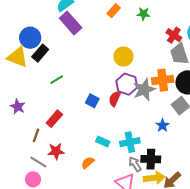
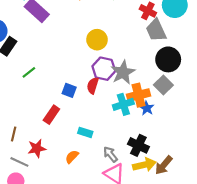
orange cross: (163, 80) -> (139, 95), moved
red rectangle: (54, 119) -> (51, 115), moved
cyan cross: (130, 142) -> (123, 104), moved
black cross: (151, 159) -> (138, 145), turned 30
gray arrow: (135, 164) -> (110, 154), moved

